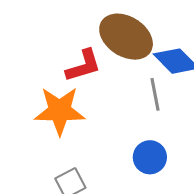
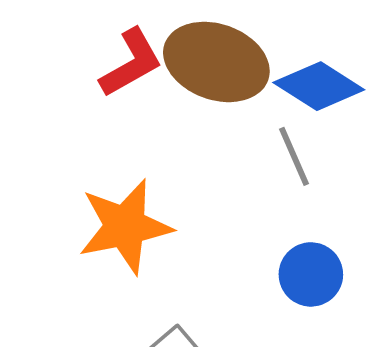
red L-shape: (83, 66) -> (131, 63), moved

